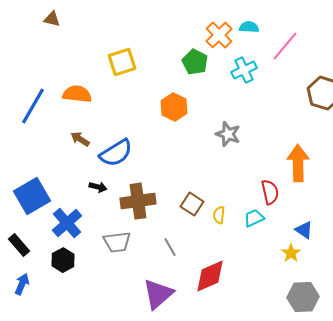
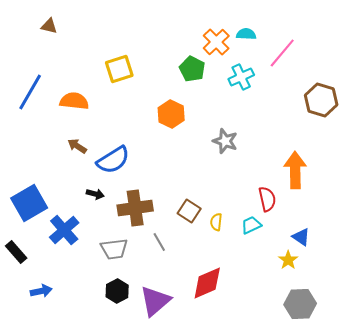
blue line: (33, 106) -> (30, 92), moved
gray line: (170, 247) -> (159, 242), moved
black hexagon: (63, 260) -> (117, 291), moved
blue arrow: (22, 284) -> (41, 291), moved, turned 55

